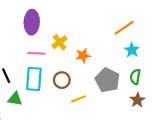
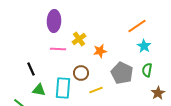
cyan rectangle: (34, 79) -> (63, 88), moved
brown star: (137, 100) -> (158, 93), moved

